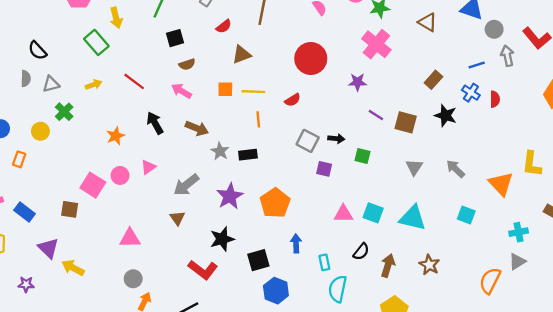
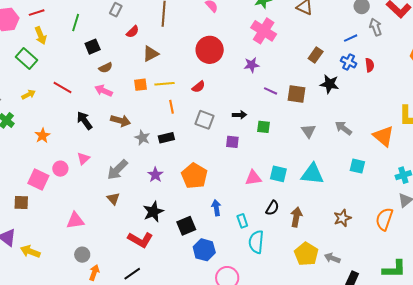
orange star: (115, 136) -> (42, 136), moved
gray square: (308, 141) -> (204, 120), moved
purple star: (230, 196) -> (155, 175), size x0.7
brown star: (429, 265) -> (342, 218), moved, turned 30

